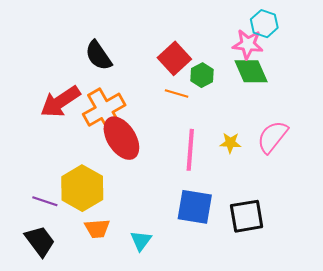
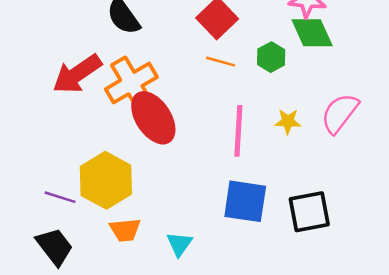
green hexagon: (202, 75) -> (271, 57), moved

